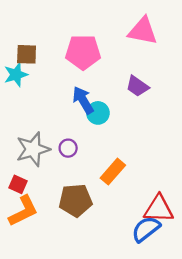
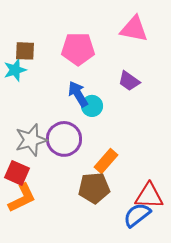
purple circle: (68, 148) -> (64, 139), size x2.0
red square: (18, 184) -> (17, 173), size x1.4
brown pentagon: (76, 200) -> (94, 188), moved

